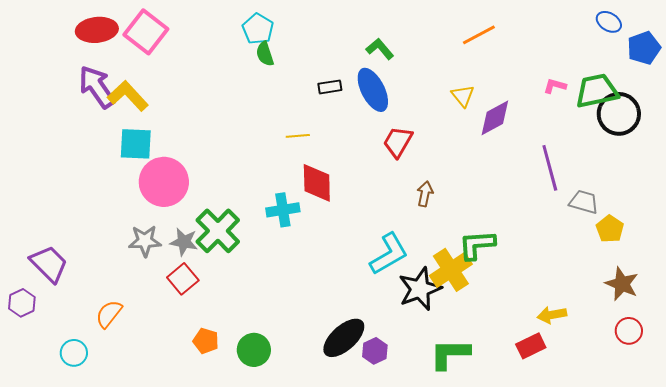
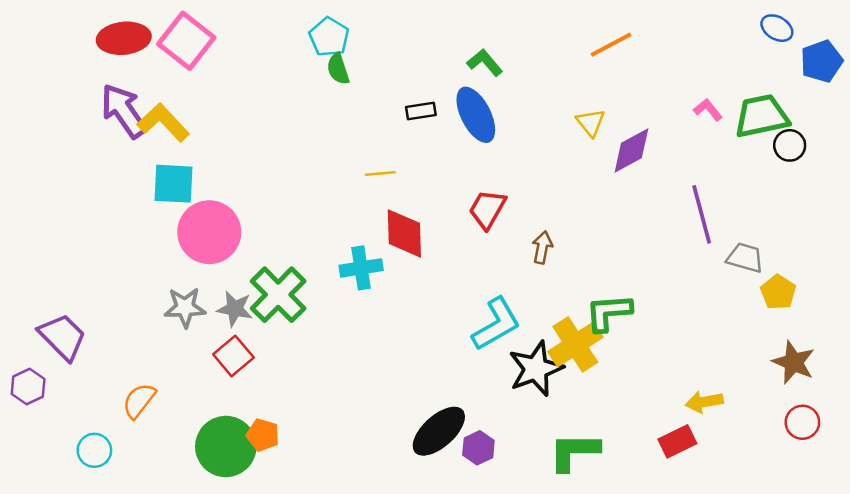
pink L-shape: (555, 86) -> (708, 110), turned 35
black circle: (619, 114) -> (790, 145), size x0.6
red trapezoid: (398, 142) -> (487, 209), moved
green circle: (254, 350) -> (226, 446), moved, size x1.4

